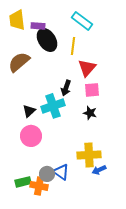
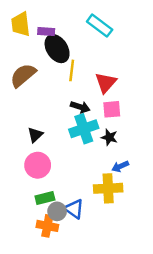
yellow line: (73, 46) -> (72, 70), moved
black arrow: (66, 88) -> (80, 107), turned -91
cyan cross: (53, 106) -> (84, 129), moved
blue arrow: (99, 170) -> (120, 166), moved
green rectangle: (23, 182) -> (45, 198), moved

